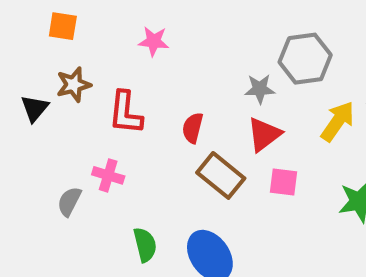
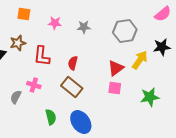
orange square: (63, 26) -> (24, 14), moved
gray star: (260, 89) -> (84, 27), moved
red triangle: (264, 134) -> (116, 68), moved
brown rectangle: (221, 175) -> (72, 87), moved

